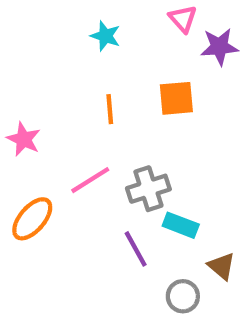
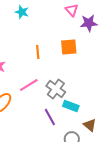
cyan star: (105, 36) -> (22, 12), moved
gray cross: (148, 189) -> (56, 89), turned -36

